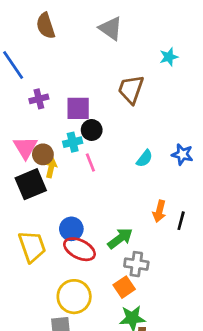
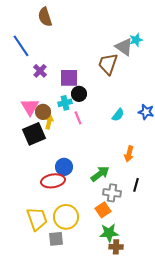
gray triangle: (111, 28) -> (124, 47), moved
purple cross: (39, 99) -> (40, 71), turned -32
black line: (181, 221) -> (136, 185), moved
yellow trapezoid: (32, 246) -> (37, 219), moved
red ellipse: (79, 249) -> (53, 181), moved, turned -35

